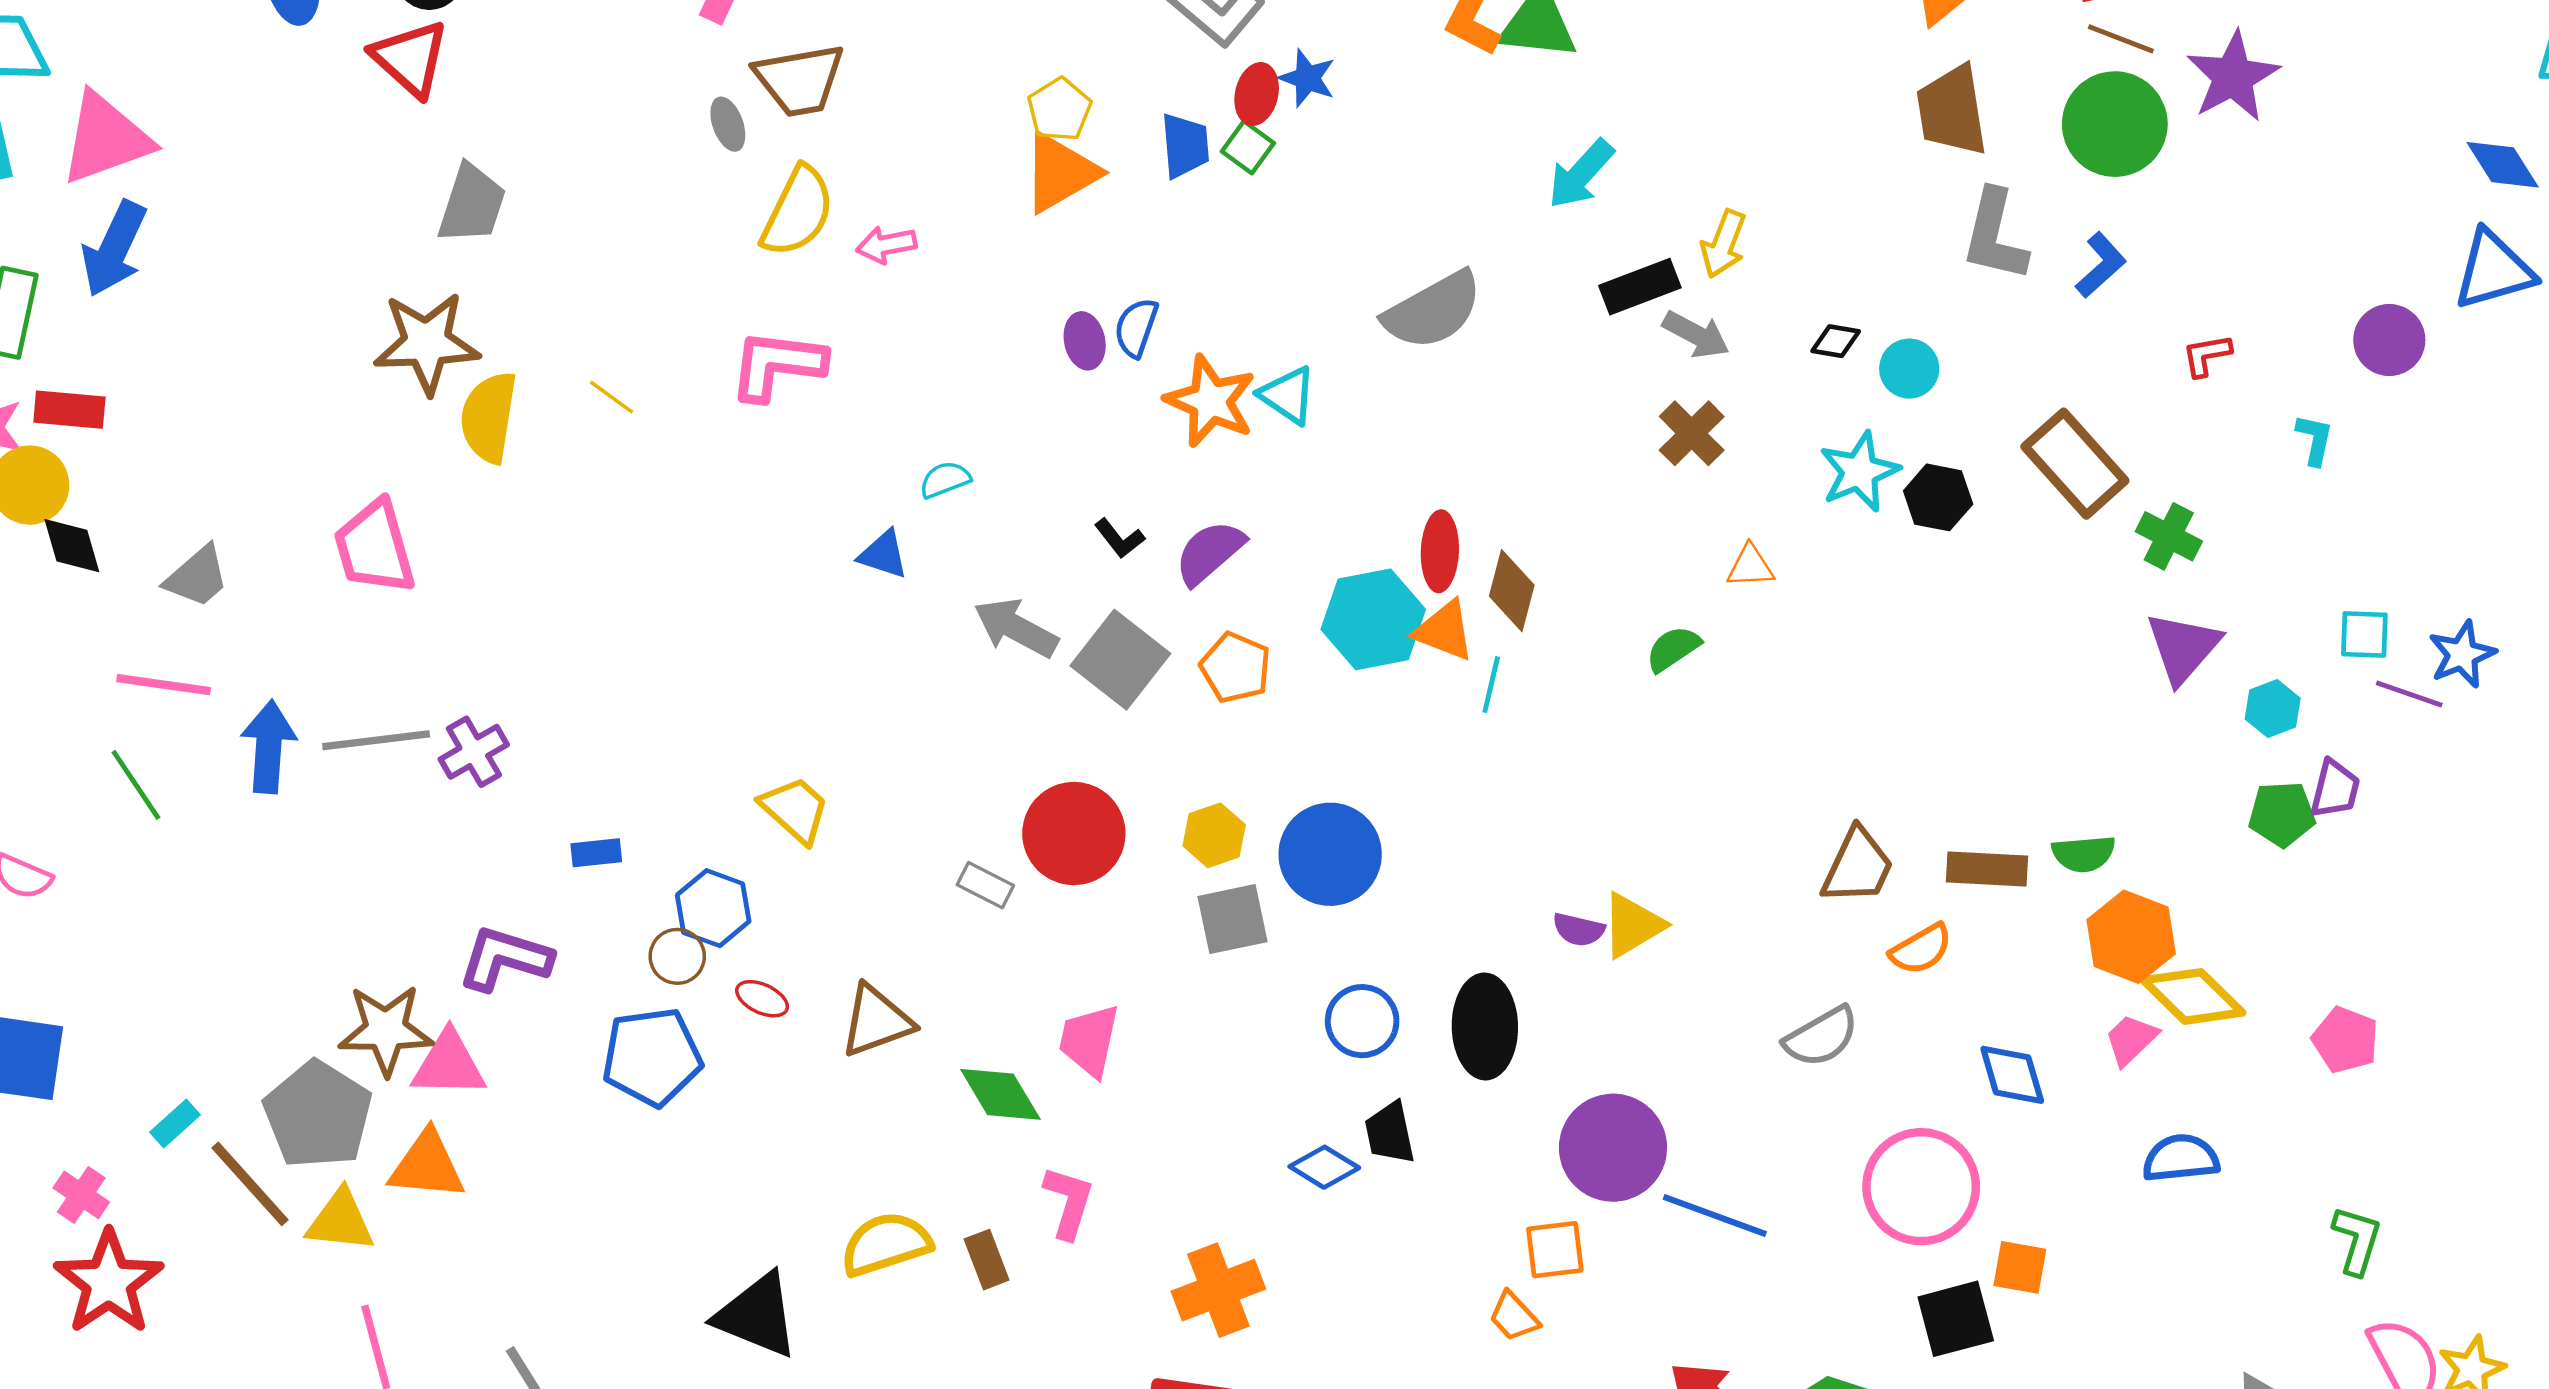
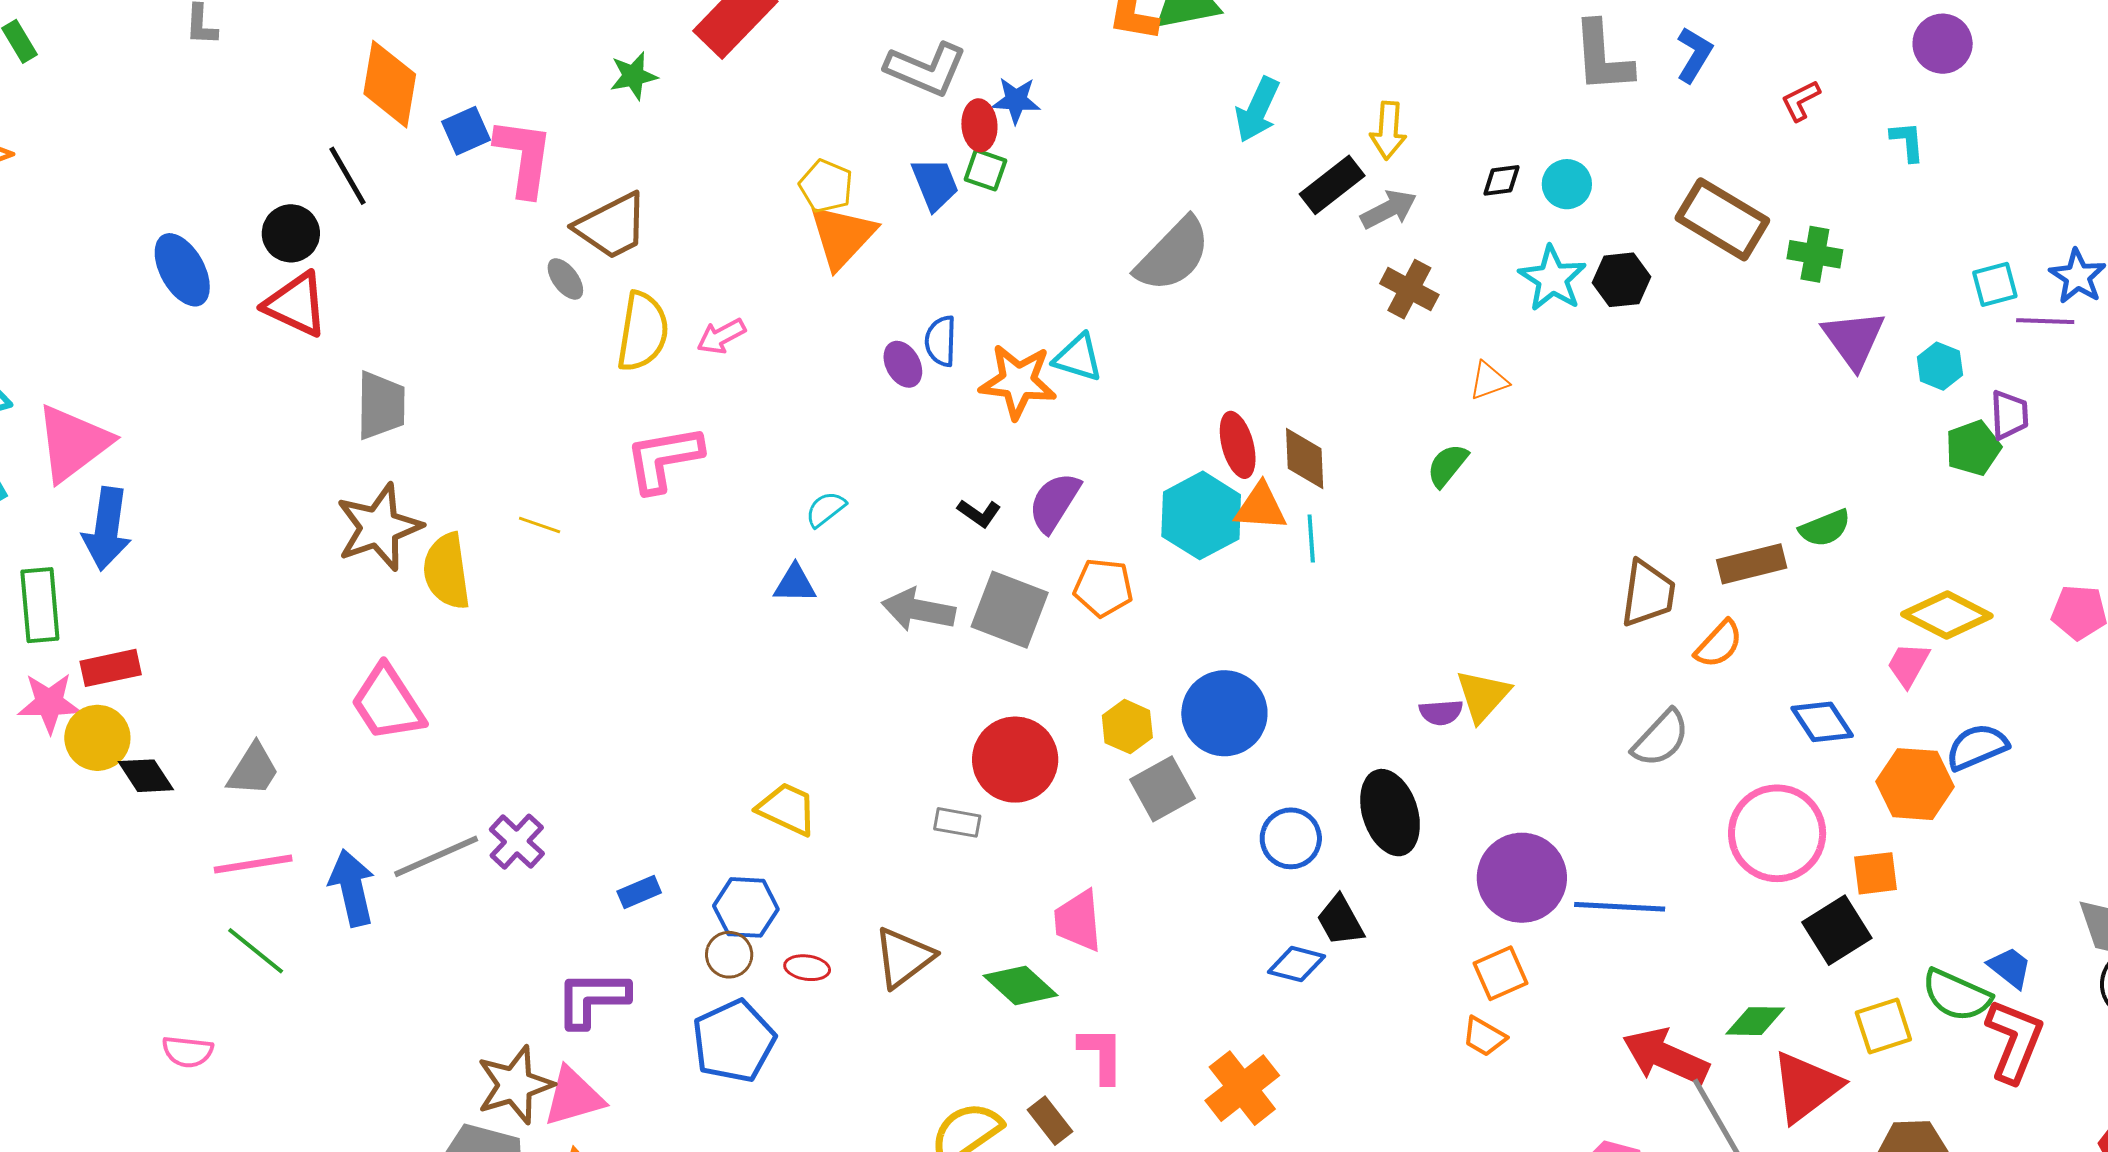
gray arrow: (1696, 335) -> (1389, 209), turned -38
orange hexagon: (2131, 937) -> (1915, 784), moved

